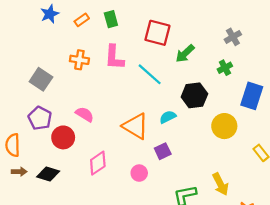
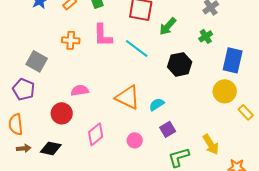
pink semicircle: (85, 114) -> (80, 90), turned -36
cyan semicircle: (168, 117) -> (157, 104), moved
purple pentagon: (40, 118) -> (24, 89), moved
yellow circle: (224, 126) -> (225, 91), moved
purple square: (163, 151) -> (168, 129), moved

